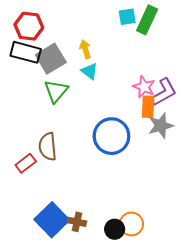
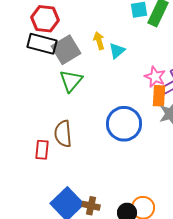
cyan triangle: (90, 71) -> (117, 51), moved, turned 42
red rectangle: (26, 163) -> (42, 150), turned -48

